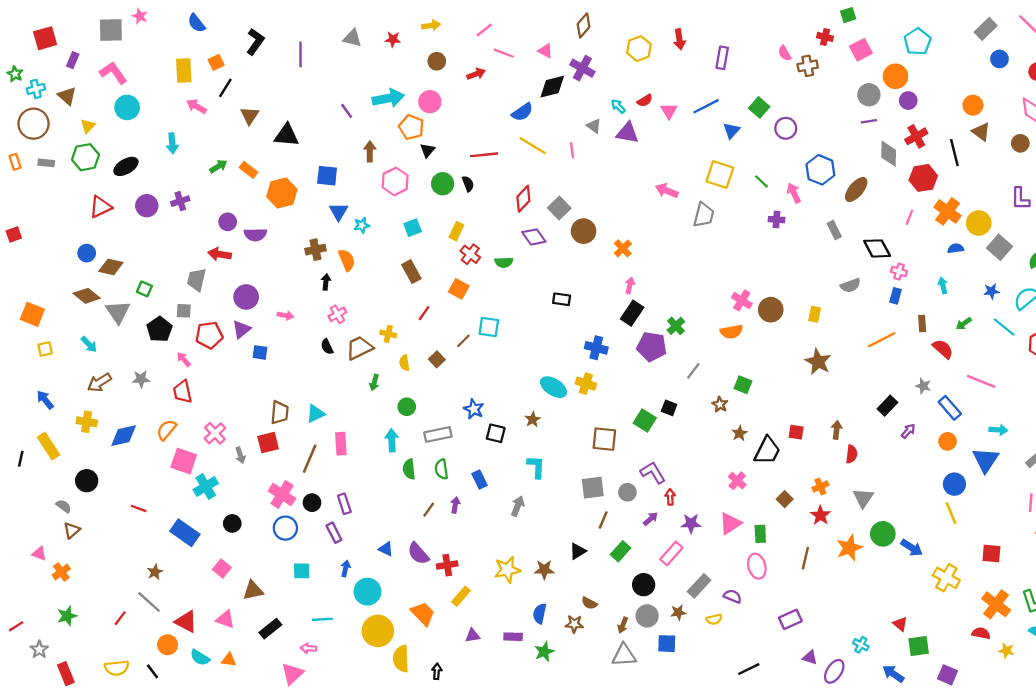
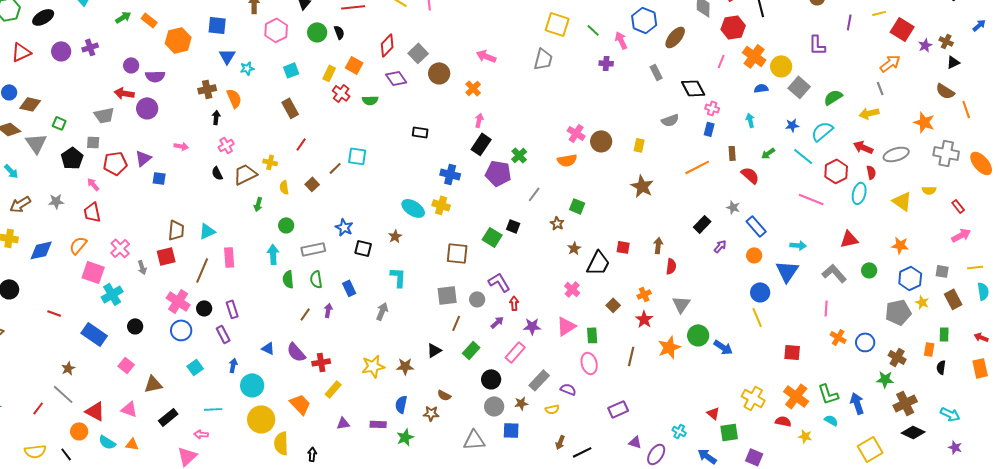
pink arrow: (667, 191) -> (486, 56), moved
gray trapezoid: (196, 280) -> (104, 115), turned -115
orange square: (459, 289) -> (354, 65), moved
purple circle: (246, 297) -> (147, 108), moved
pink line: (981, 381) -> (811, 199), moved
cyan square: (302, 571) -> (195, 367), turned -35
yellow cross: (946, 578) -> (753, 398), moved
brown arrow: (623, 625) -> (560, 442), moved

